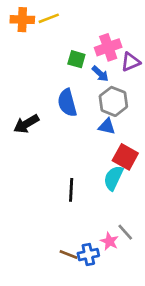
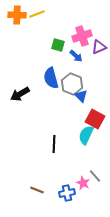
gray hexagon: (113, 101) -> (72, 84), moved
blue triangle: (107, 127) -> (81, 96), turned 32
brown line: (69, 255) -> (37, 190), moved

